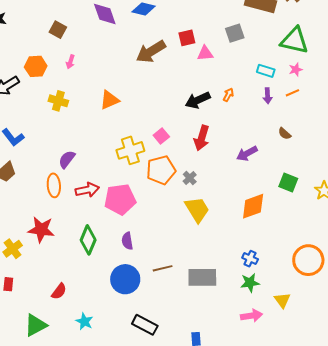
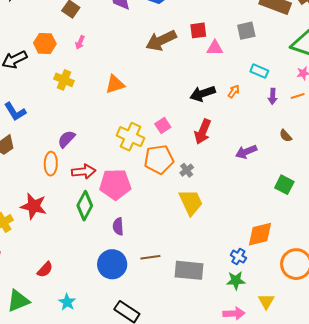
cyan rectangle: (266, 71) -> (259, 71), moved
yellow cross: (130, 150) -> (131, 137), turned 36
orange diamond: (253, 206) -> (260, 234), moved
green diamond: (88, 240) -> (85, 206), moved

